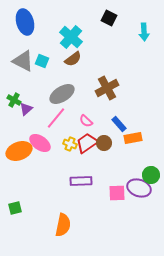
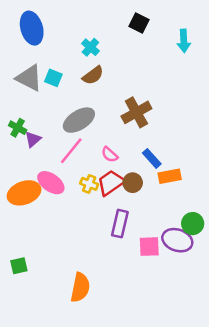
cyan cross: (71, 37) -> (90, 47), size x0.6
purple rectangle: (81, 181) -> (120, 224), moved, turned -75

